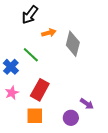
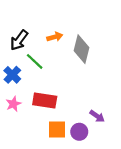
black arrow: (30, 15) -> (19, 40), moved
red rectangle: (40, 90) -> (45, 101), turned 70
orange square: (35, 116) -> (57, 130), moved

